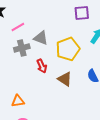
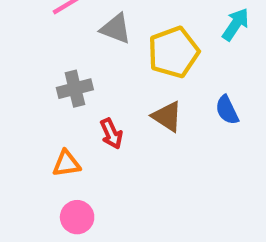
gray cross: (22, 48) -> (75, 89), moved
red arrow: (42, 66) -> (111, 134), moved

